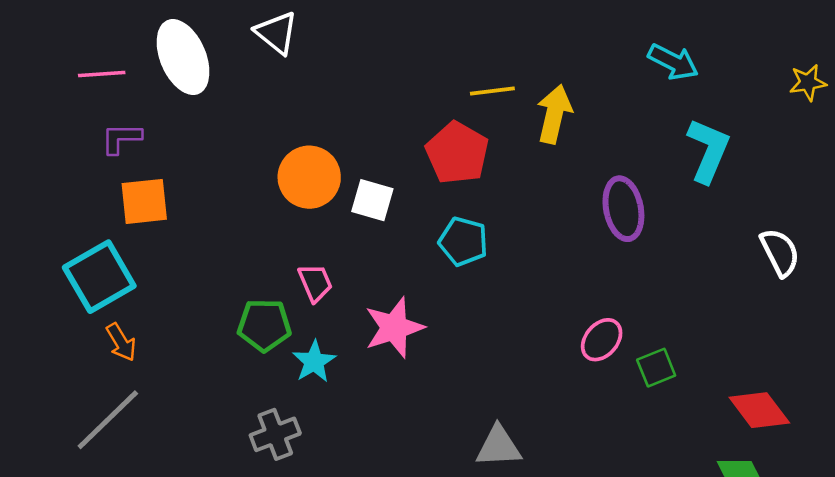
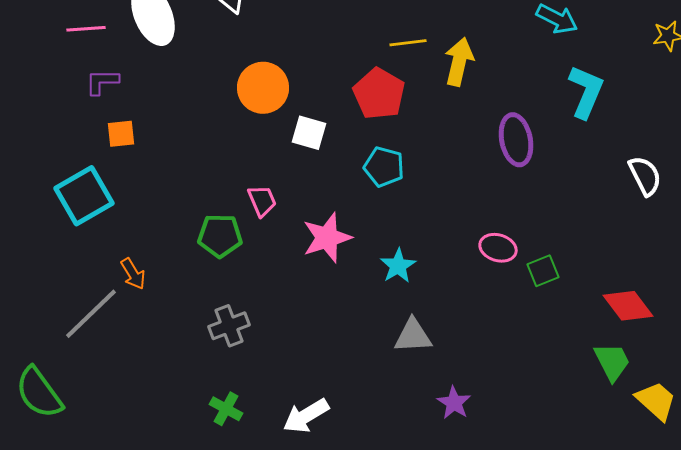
orange circle: (309, 177) -> (263, 88), moved
orange square: (144, 201) -> (121, 134), size x0.7
pink ellipse: (602, 340) -> (498, 248), turned 66
orange arrow: (121, 342) -> (133, 274), moved
cyan star: (314, 362) -> (398, 266), moved

